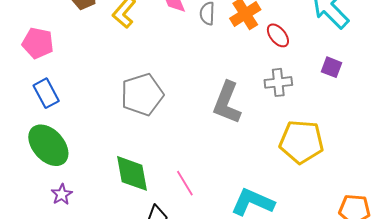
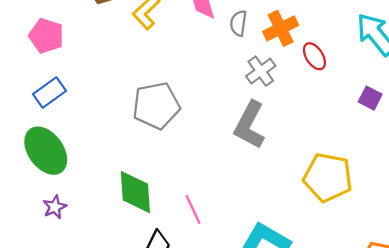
gray cross: (278, 82) -> (261, 71), moved, turned -36
blue rectangle: (46, 93) -> (50, 92), turned 76

